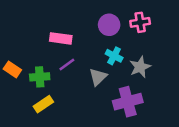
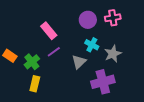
pink rectangle: (61, 38) -> (49, 31), turned 42
green cross: (40, 77) -> (32, 62), turned -35
yellow rectangle: (43, 104) -> (35, 84), turned -42

